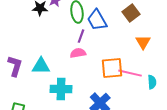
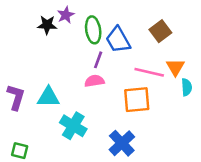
pink line: (130, 73) -> (149, 72), moved
cyan semicircle: (152, 82) -> (187, 87), moved
cyan cross: (61, 89) -> (73, 126), turned 30

